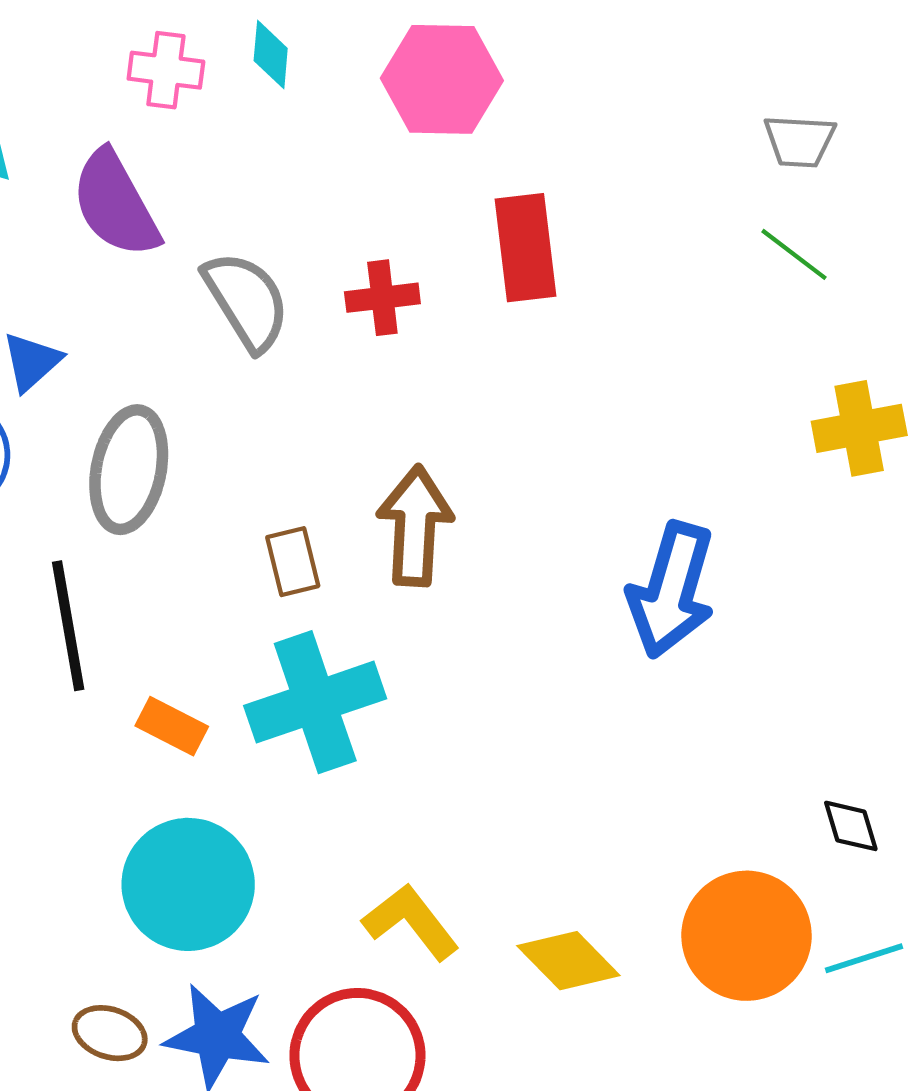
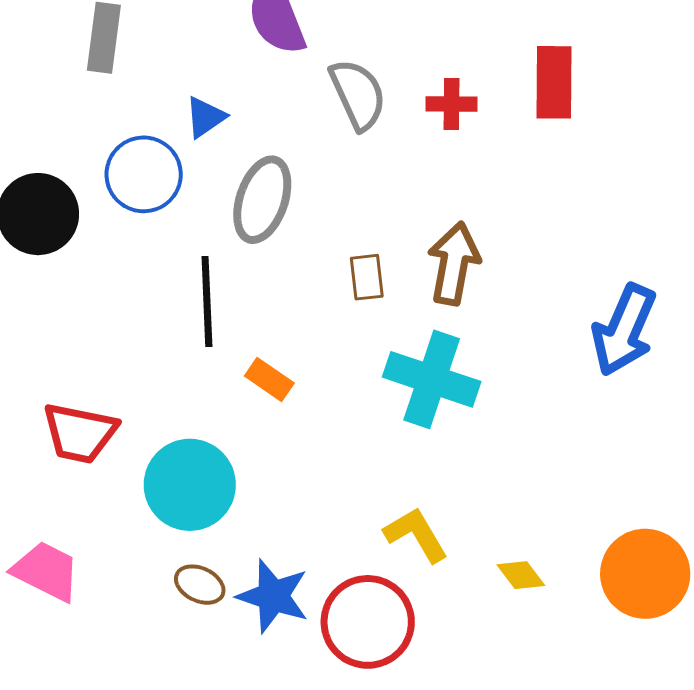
cyan cross: (315, 702) -> (432, 379), moved, turned 30
cyan circle: (188, 884) -> (190, 485), moved
yellow diamond: (568, 961) -> (521, 575), size x0.7

